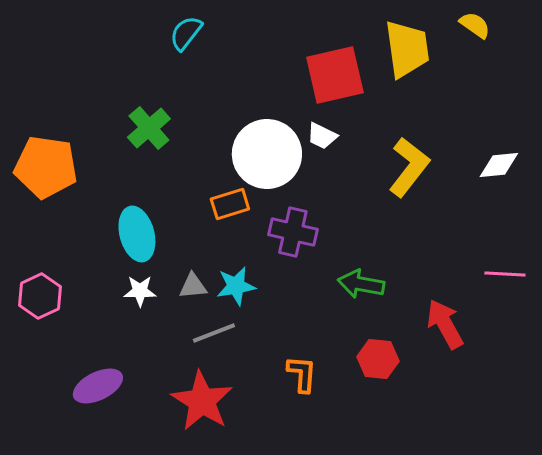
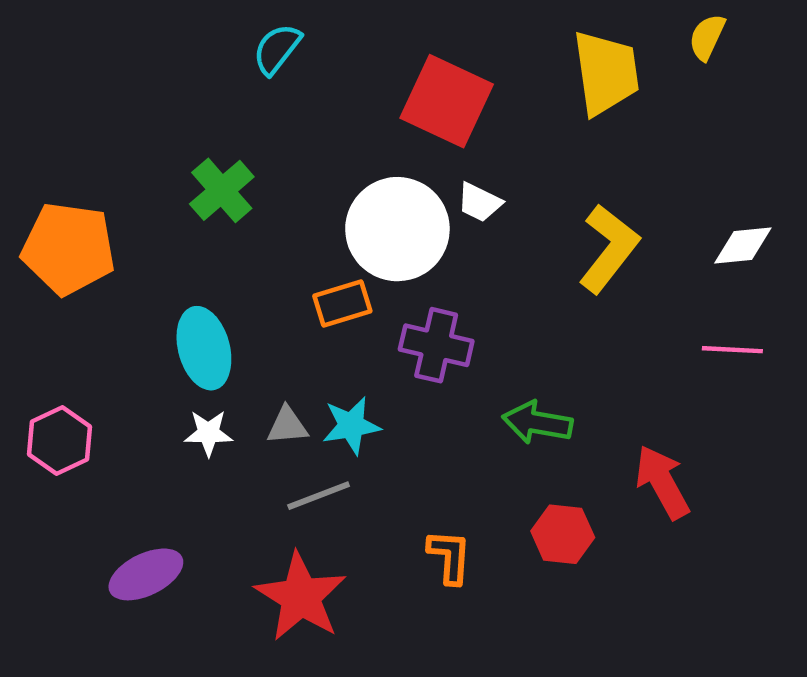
yellow semicircle: (475, 25) -> (707, 37), turned -100
red square: (335, 75) -> (447, 101), moved, turned 38
pink line: (505, 274) -> (732, 350), moved

